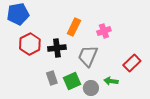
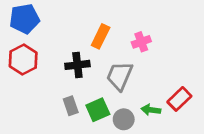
red hexagon: (30, 44) -> (23, 60), moved
red rectangle: (132, 63) -> (179, 99), moved

